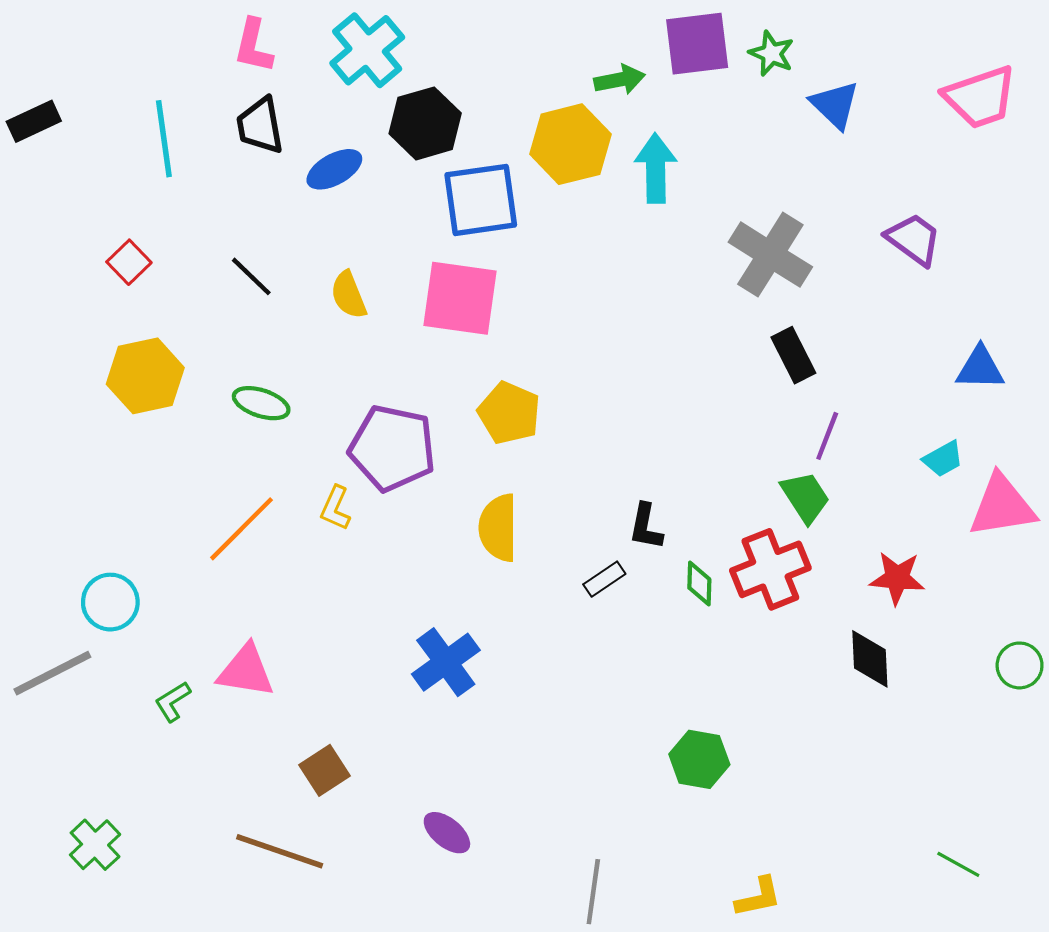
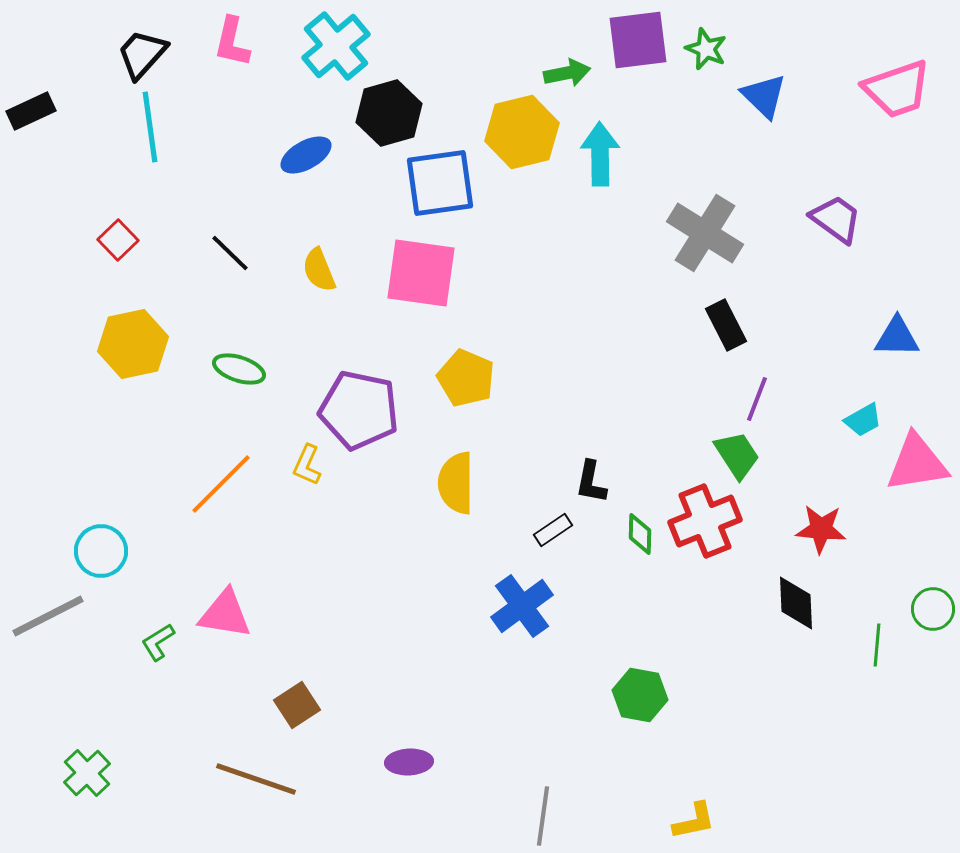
black trapezoid: (260, 126) -> (142, 54), moved, turned 52
blue cross: (446, 662) -> (522, 606), moved
purple ellipse: (447, 833) -> (409, 762), turned -42
green line: (958, 864) -> (877, 645), moved, turned 66

